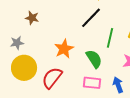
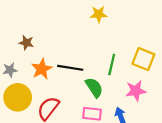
black line: (91, 18) -> (70, 68), moved, turned 55
orange star: (64, 49) -> (42, 69), moved

